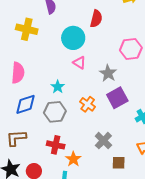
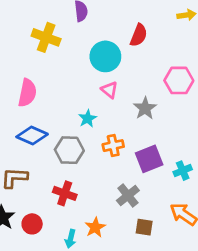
cyan star: (58, 87) -> (88, 118), moved
purple square: (117, 98) -> (149, 159), moved
blue diamond: (26, 104) -> (32, 135), turned 35
orange cross: (88, 104) -> (113, 146), turned 35
orange star: (73, 159) -> (95, 227), moved

